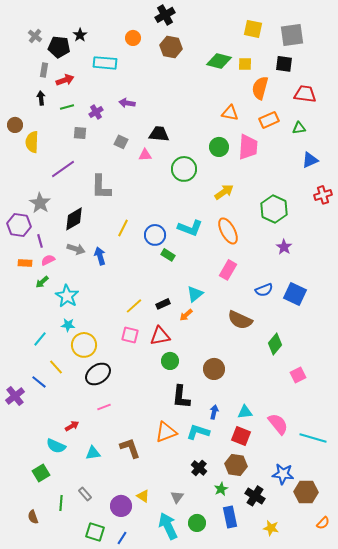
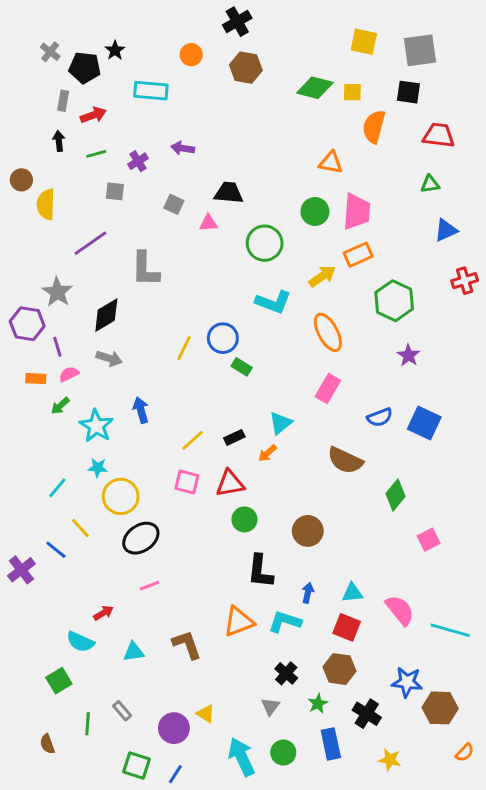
orange rectangle: (269, 120) -> (358, 255), moved
yellow line: (123, 228) -> (184, 348), moved
cyan L-shape: (190, 228) -> (273, 302), moved
blue arrow: (100, 256) -> (141, 410), moved
gray triangle: (177, 497) -> (270, 706), moved

